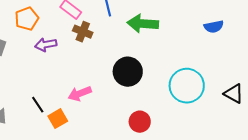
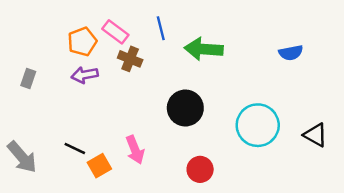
orange pentagon: (27, 19) -> (82, 42), moved
pink arrow: (80, 94) -> (135, 150), moved, turned -90
black line: (38, 105) -> (75, 149), turned -30

